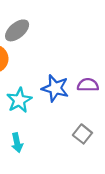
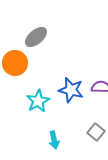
cyan arrow: (17, 143) -> (54, 140), moved

